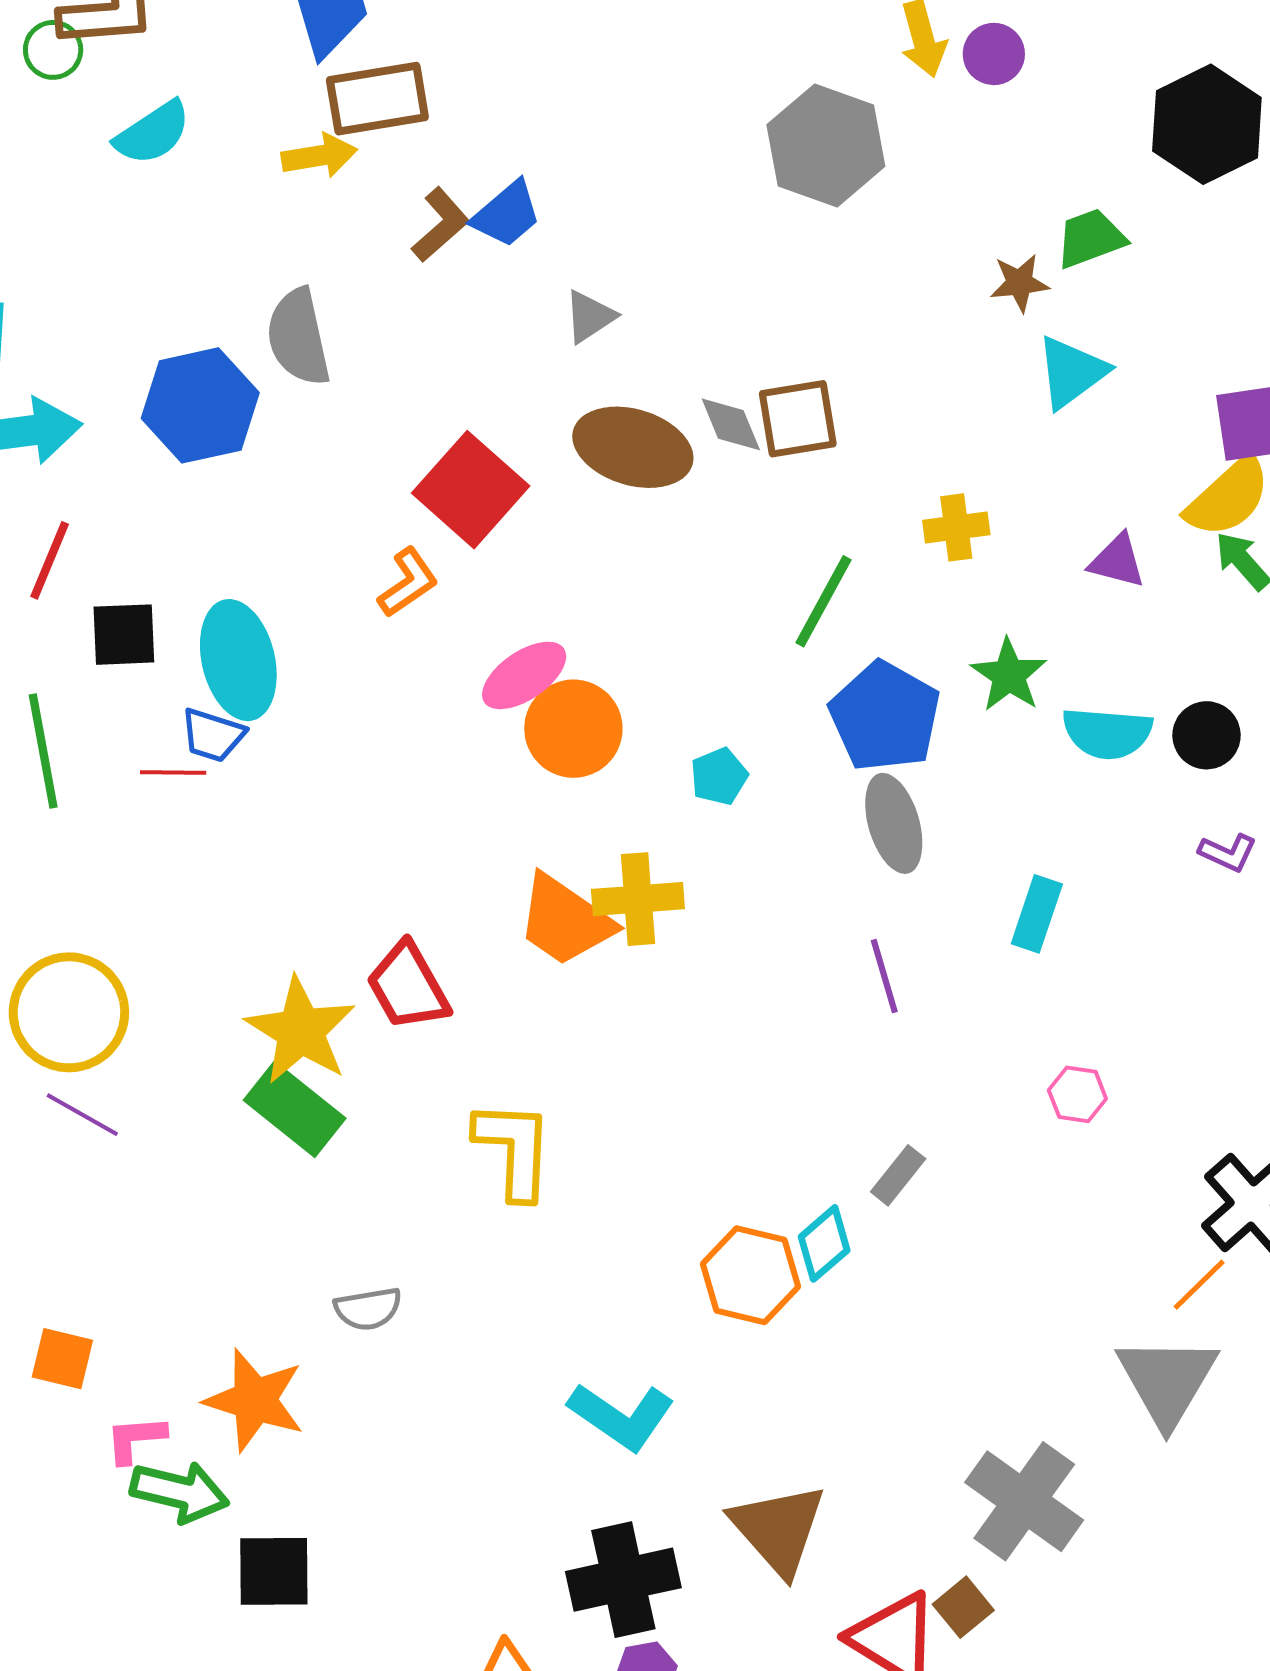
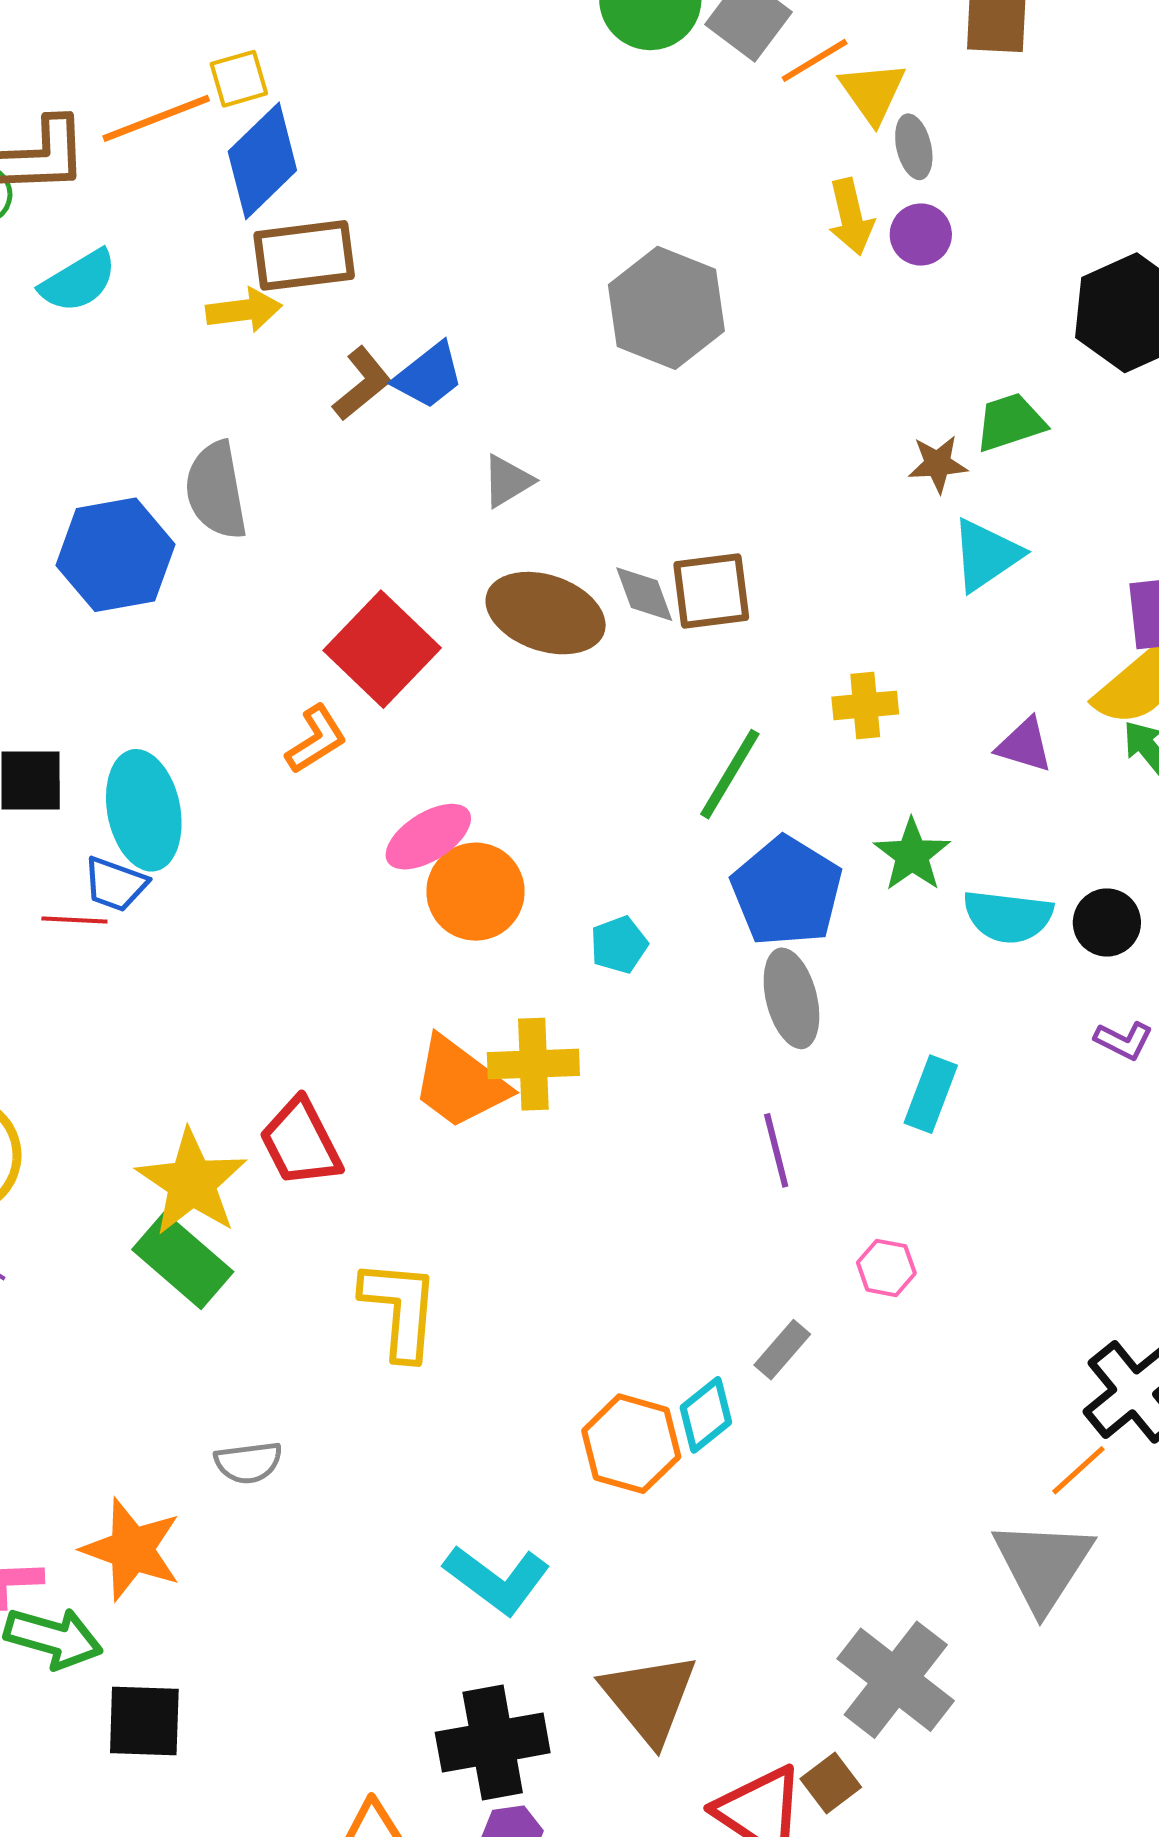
gray hexagon: (826, 145) -> (666, 308), moved
pink hexagon: (1077, 1094) -> (886, 1268), moved

